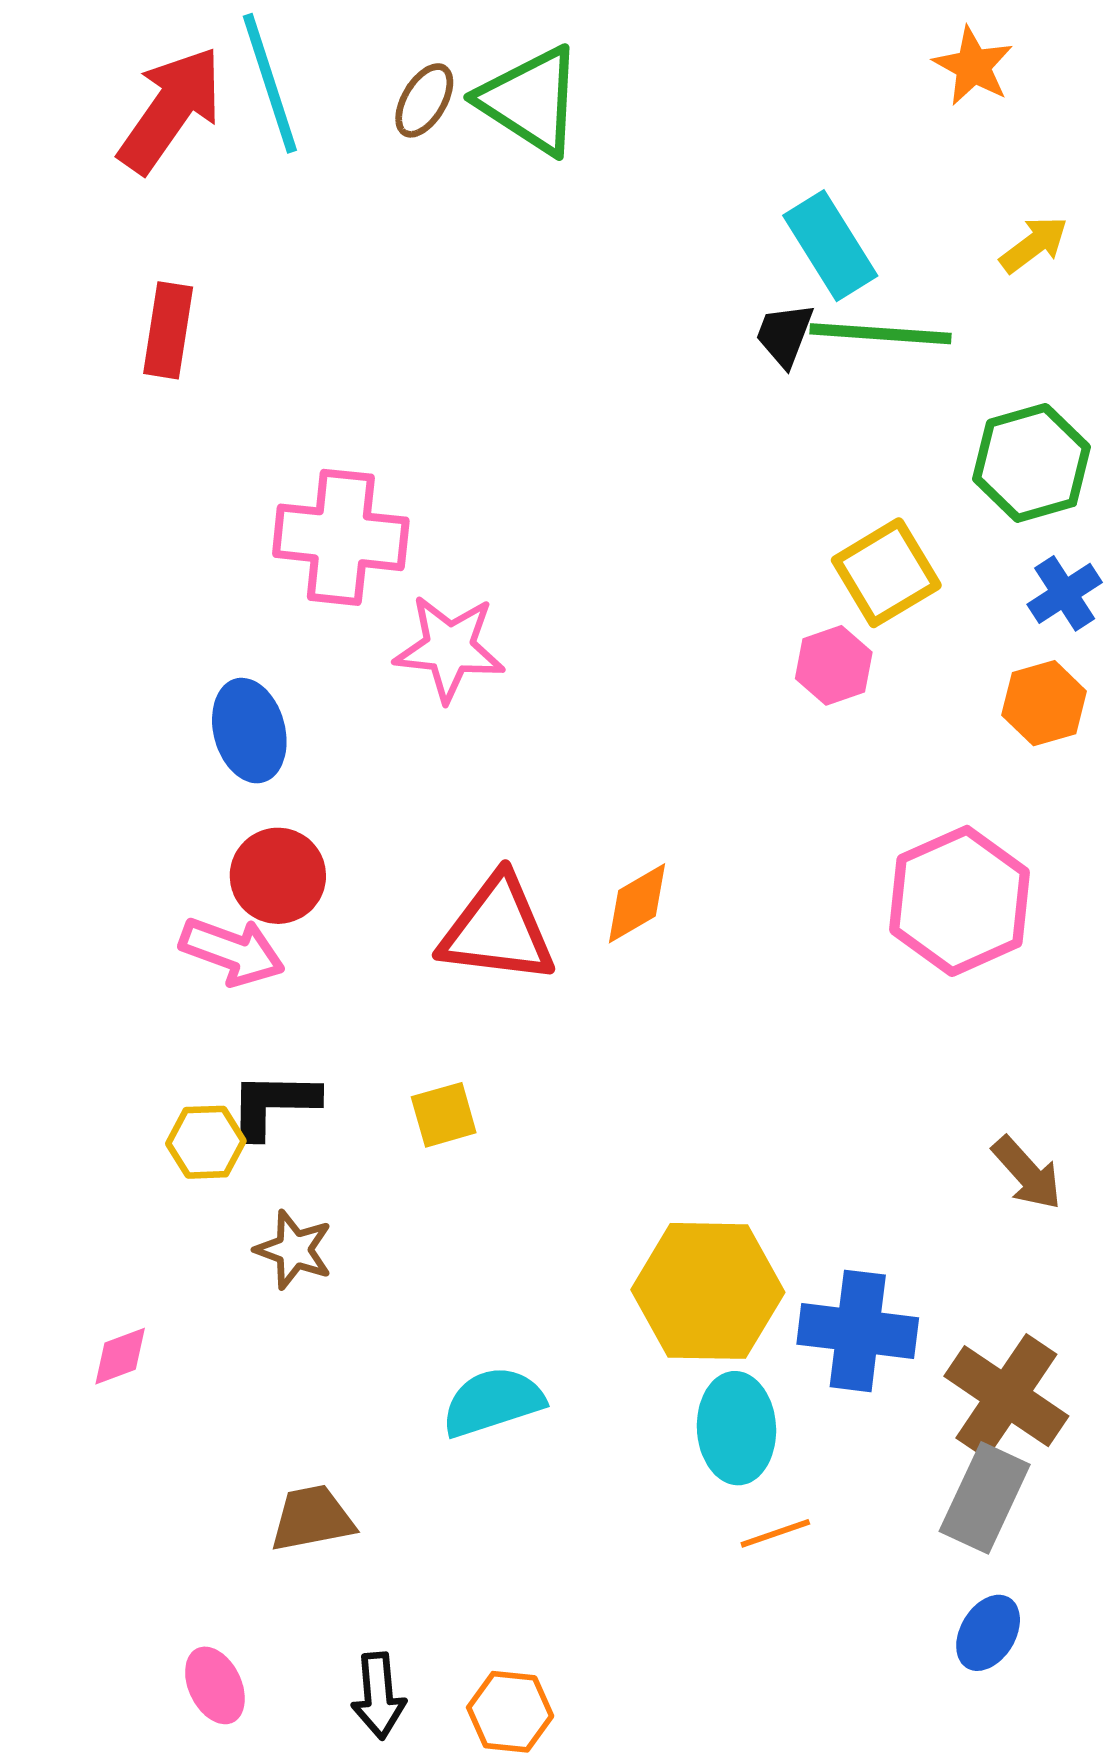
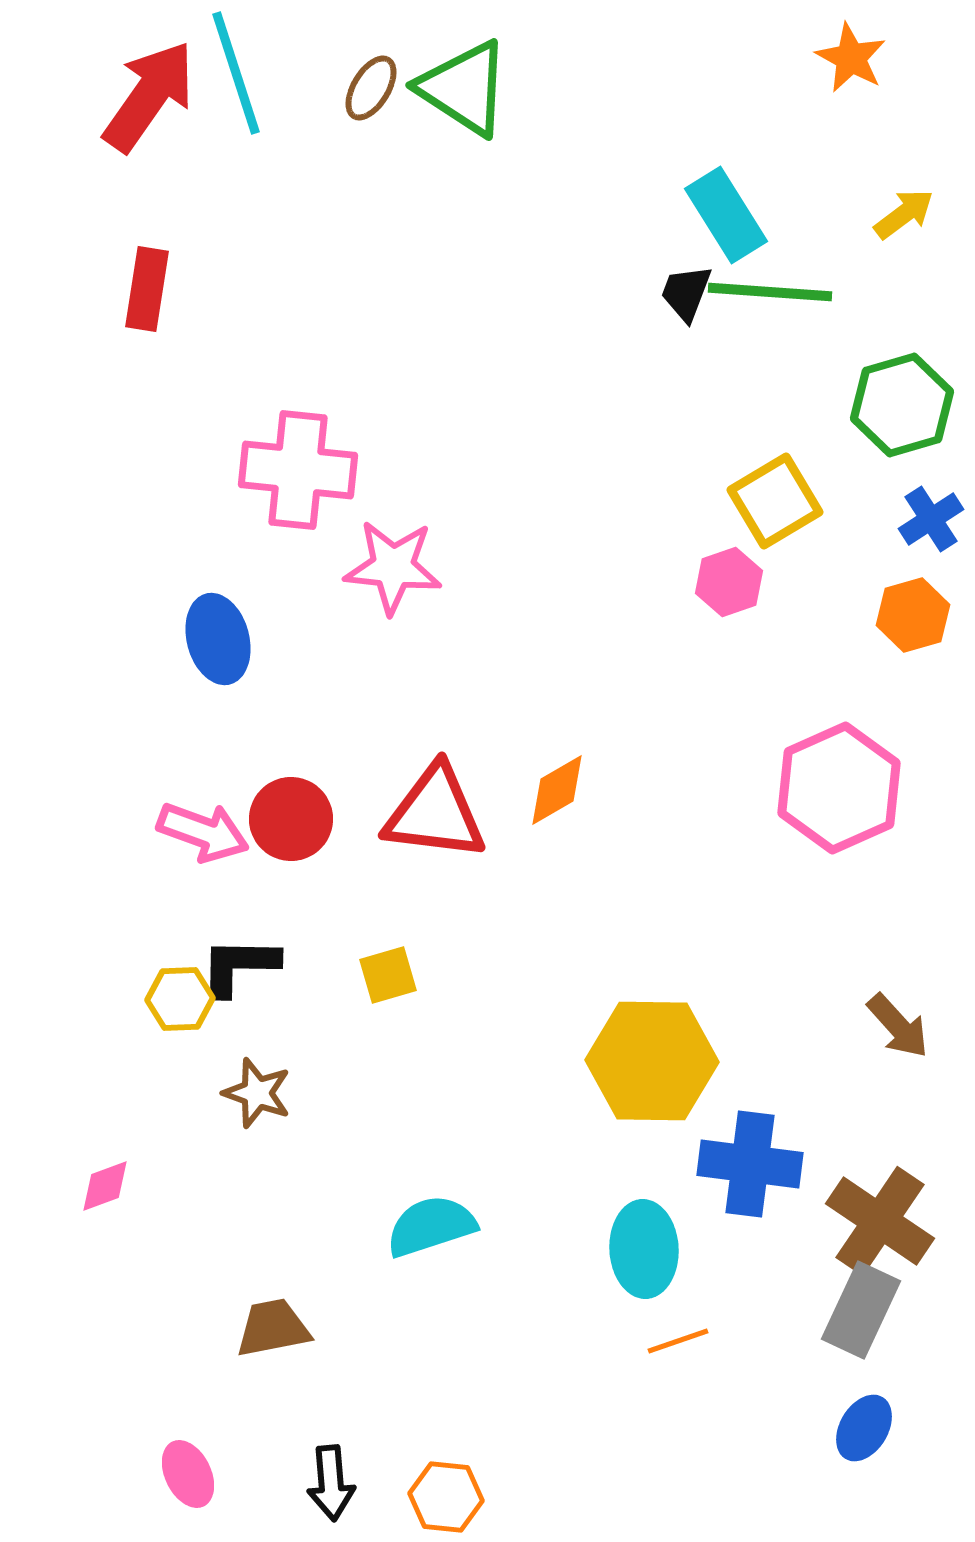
red circle: (278, 876) -> (291, 819), moved
yellow hexagon: (708, 1291) -> (652, 1061), moved

